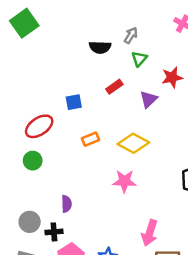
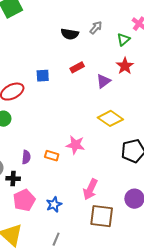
green triangle: (139, 59) -> (124, 40), moved
red star: (172, 77) -> (125, 66), turned -30
orange rectangle: (91, 139) -> (52, 156), moved, turned 32
yellow diamond: (133, 143) -> (110, 118), moved

